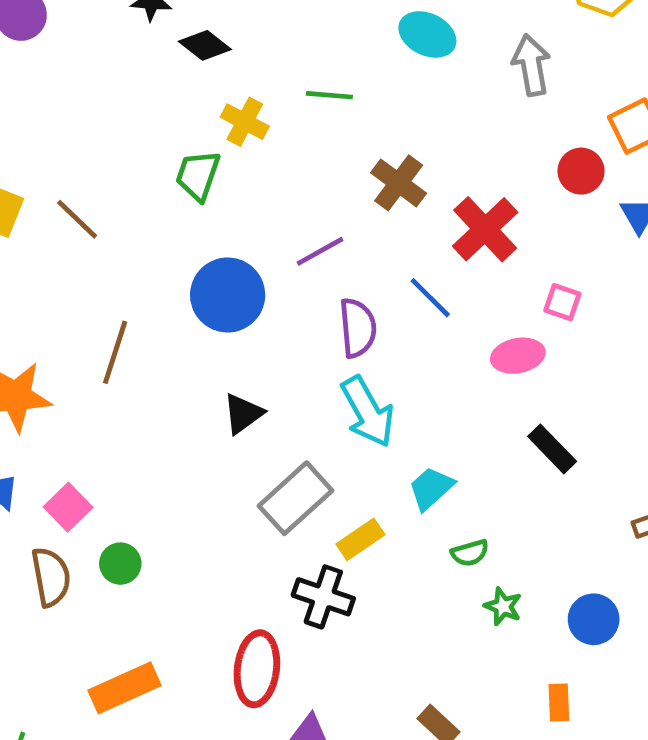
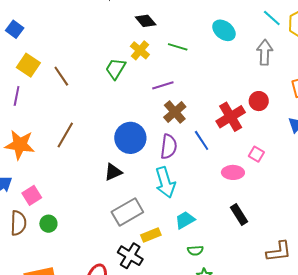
black diamond: (205, 45) -> (146, 21), moved
red circle: (581, 171) -> (259, 101), moved
brown cross: (399, 183) -> (175, 112), moved
purple line: (320, 251) -> (163, 85), moved
blue circle: (228, 295) -> (130, 138), moved

